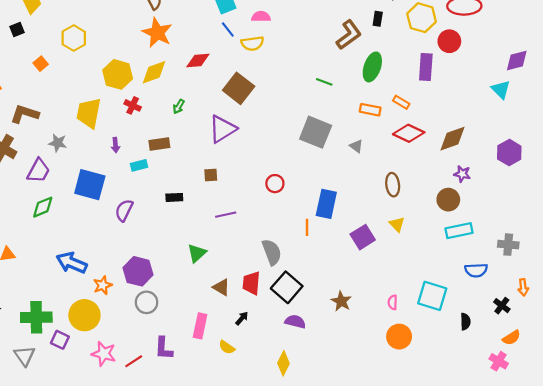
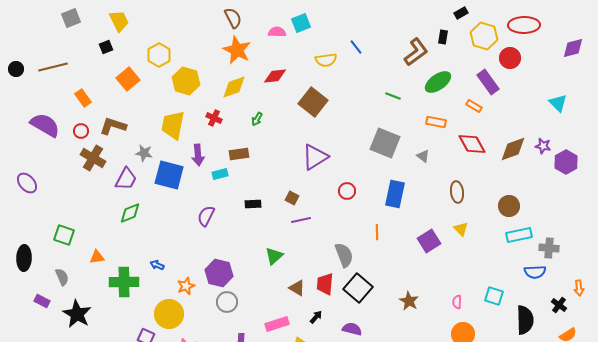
pink semicircle: (261, 17) -> (277, 32), moved
blue line: (228, 29) -> (356, 47), moved
purple diamond: (517, 61) -> (573, 48), moved
orange square: (41, 64) -> (128, 79), size x1.6
green ellipse: (372, 67) -> (438, 82), turned 36
purple rectangle: (426, 67) -> (488, 82), turned -40
yellow hexagon: (118, 74) -> (186, 81), moved
orange rectangle: (401, 102) -> (474, 106), moved
purple triangle: (223, 129) -> (315, 157), moved
red diamond: (409, 133) -> (472, 144), turned 36
purple arrow: (115, 145) -> (198, 155), size x1.5
purple star: (462, 174) -> (543, 146), moved
brown square: (211, 175) -> (292, 198), moved, turned 32
blue square: (90, 185) -> (169, 175), moved
blue rectangle: (326, 204) -> (395, 194), moved
gray cross: (508, 245) -> (549, 248), moved
blue arrow: (72, 263) -> (157, 265), size x0.5
cyan square: (432, 296) -> (494, 296), size x0.7
green cross: (36, 317) -> (124, 282), moved
purple semicircle: (295, 322) -> (352, 329), moved
black semicircle: (465, 322) -> (525, 320), size x1.8
pink rectangle: (200, 326) -> (277, 324), turned 60

